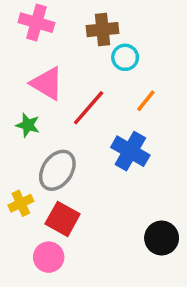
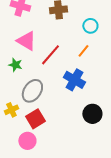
cyan circle: (125, 57) -> (90, 26), moved
red square: (63, 219) -> (35, 119), turned 30
black circle: (162, 238) -> (92, 114), moved

